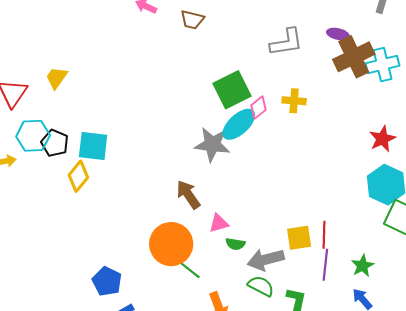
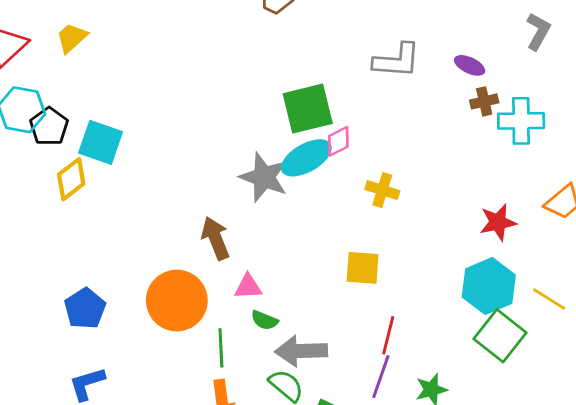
brown cross: (354, 57) -> (484, 101), size x0.5
yellow cross: (294, 101) -> (382, 190), moved
yellow square: (299, 238) -> (363, 268), moved
green line: (188, 269) -> (221, 348), moved, turned 36
blue pentagon: (107, 281) -> (85, 309), moved

